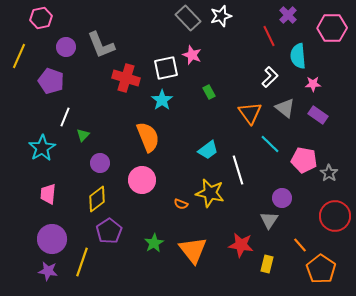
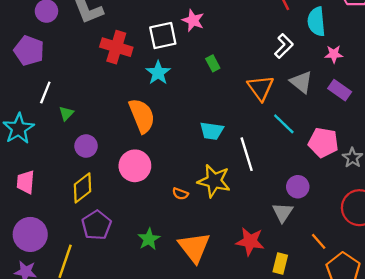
cyan trapezoid: (208, 150) -> (212, 131), turned 45

